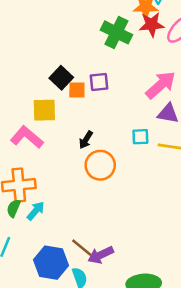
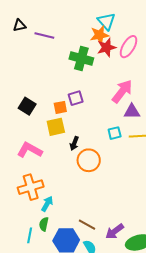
black square: (61, 78) -> (27, 106), moved
yellow square: (44, 110) -> (56, 127), moved
green semicircle: (14, 208) -> (44, 224), moved
purple arrow: (101, 255) -> (115, 231), moved

